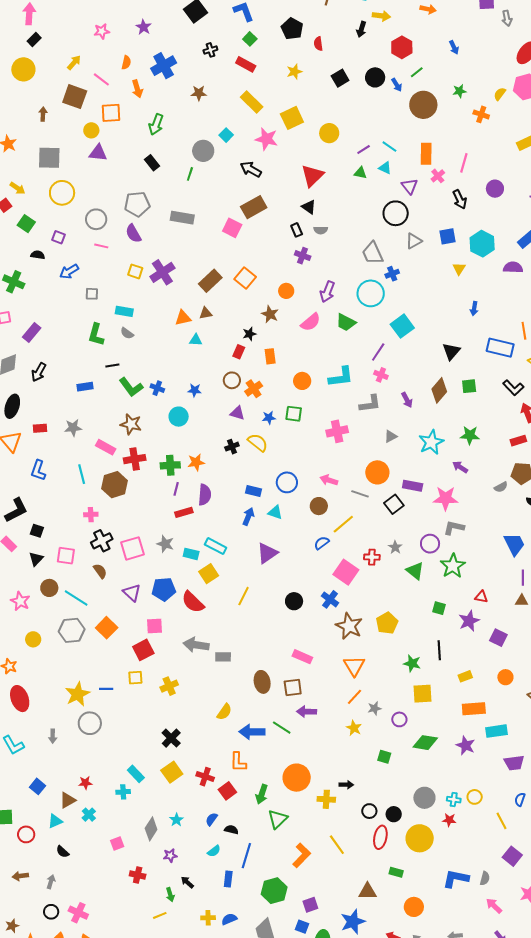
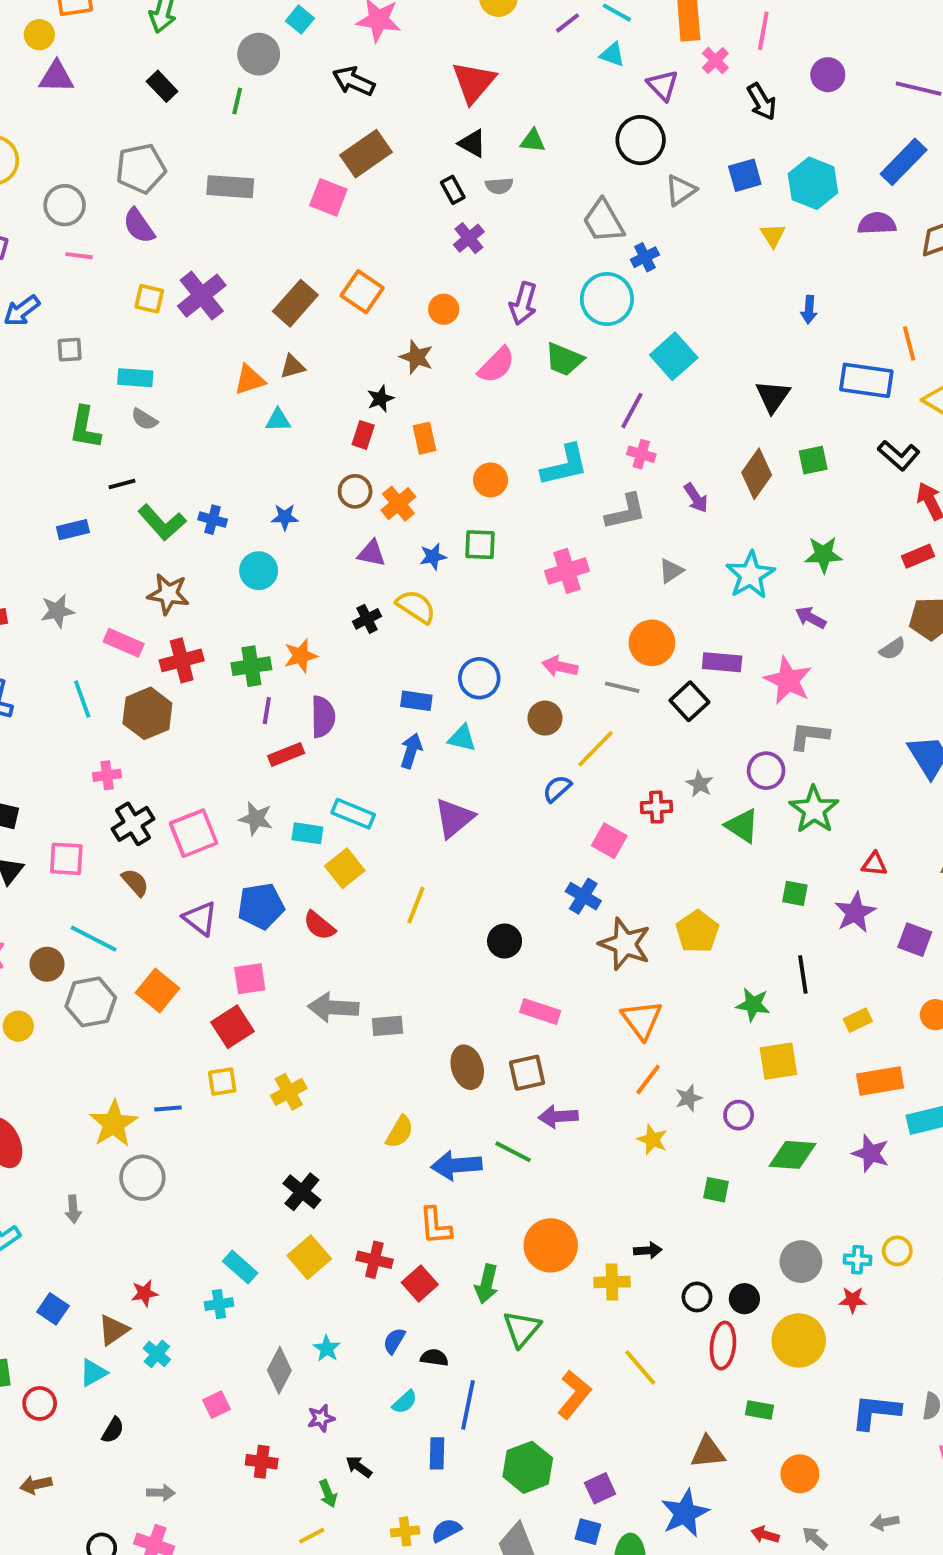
green triangle: (360, 173) -> (533, 141), moved
purple cross: (303, 256) -> (469, 238), turned 35
pink star: (446, 498) -> (788, 680), turned 30
pink square: (346, 572) -> (609, 841), size x0.7
brown circle: (49, 588) -> (47, 964), moved
black circle: (294, 601) -> (505, 941), moved
red semicircle: (193, 602) -> (319, 926), size x0.7
black semicircle: (63, 852) -> (113, 1430), turned -96
gray arrow: (51, 882) -> (161, 1493), moved, turned 80

